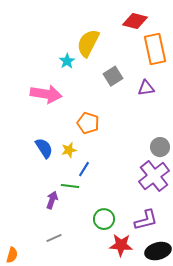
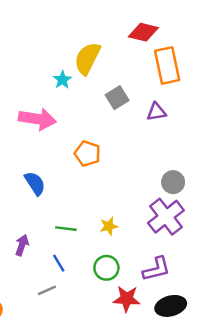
yellow star: (69, 150) -> (109, 226), moved
blue line: (84, 169) -> (59, 263), moved, turned -63
purple arrow: (52, 200) -> (22, 245), moved

